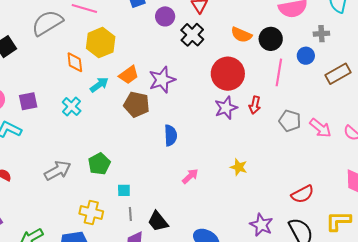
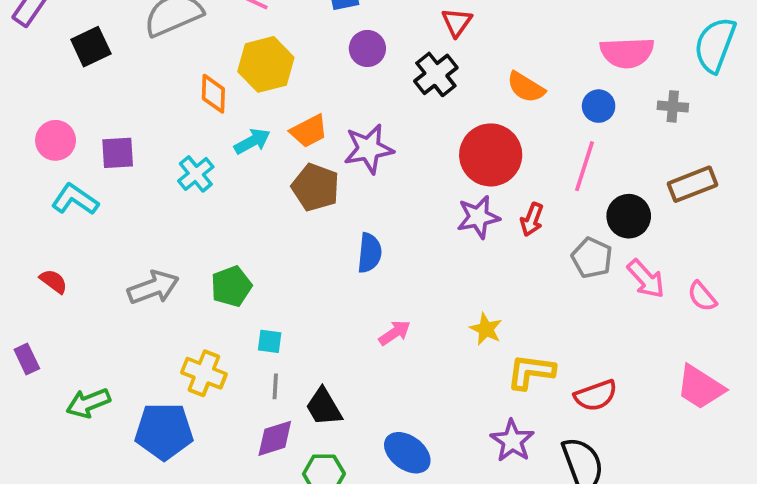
purple circle: (165, 16) -> (367, 48), moved
black circle: (271, 39) -> (629, 216), moved
blue circle: (306, 56) -> (599, 106), moved
yellow L-shape: (338, 221) -> (531, 372), moved

